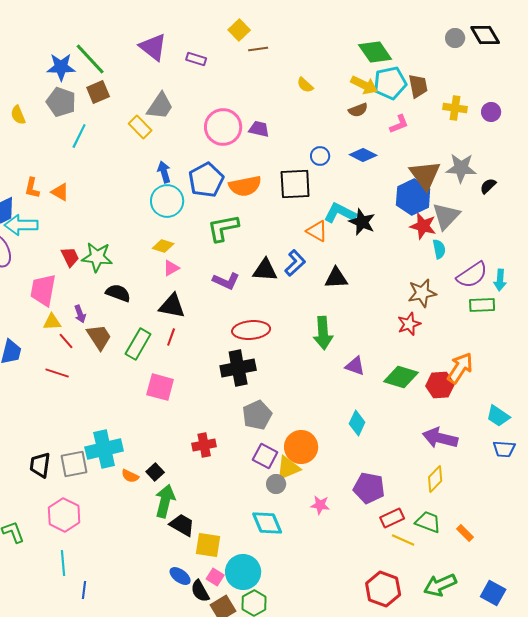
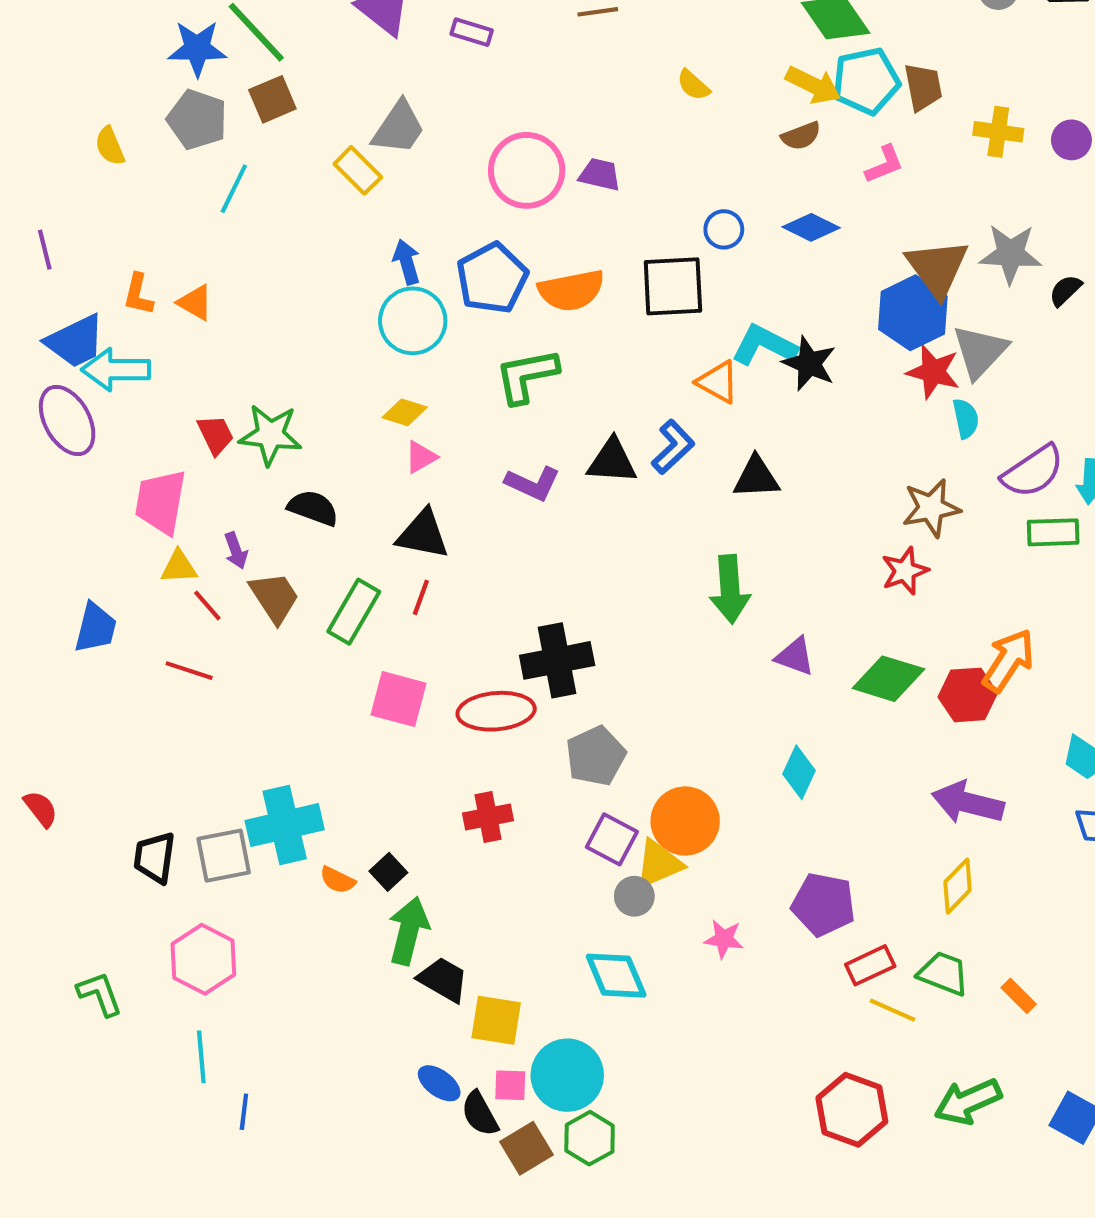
red ellipse: (251, 330) -> (496, 711), moved
pink square: (215, 577) -> (510, 1085), turned -30

